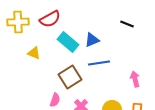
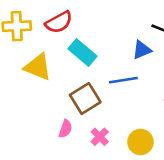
blue triangle: (92, 40) -> (142, 50), moved
yellow triangle: (34, 53) -> (38, 67), size x1.6

